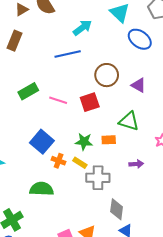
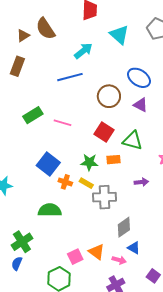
blue ellipse: (140, 39) -> (139, 78), moved
red square: (90, 102) -> (104, 132), moved, turned -36
gray diamond: (117, 209) -> (124, 227), turned 50

